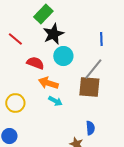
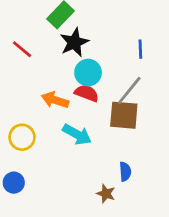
red semicircle: (35, 63) -> (87, 93), moved
orange arrow: (48, 83) -> (55, 100), moved
cyan arrow: (55, 101) -> (77, 134), size x1.5

